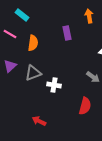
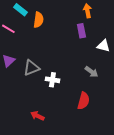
purple rectangle: (67, 33) -> (81, 31), moved
orange semicircle: (33, 43) -> (38, 20), moved

